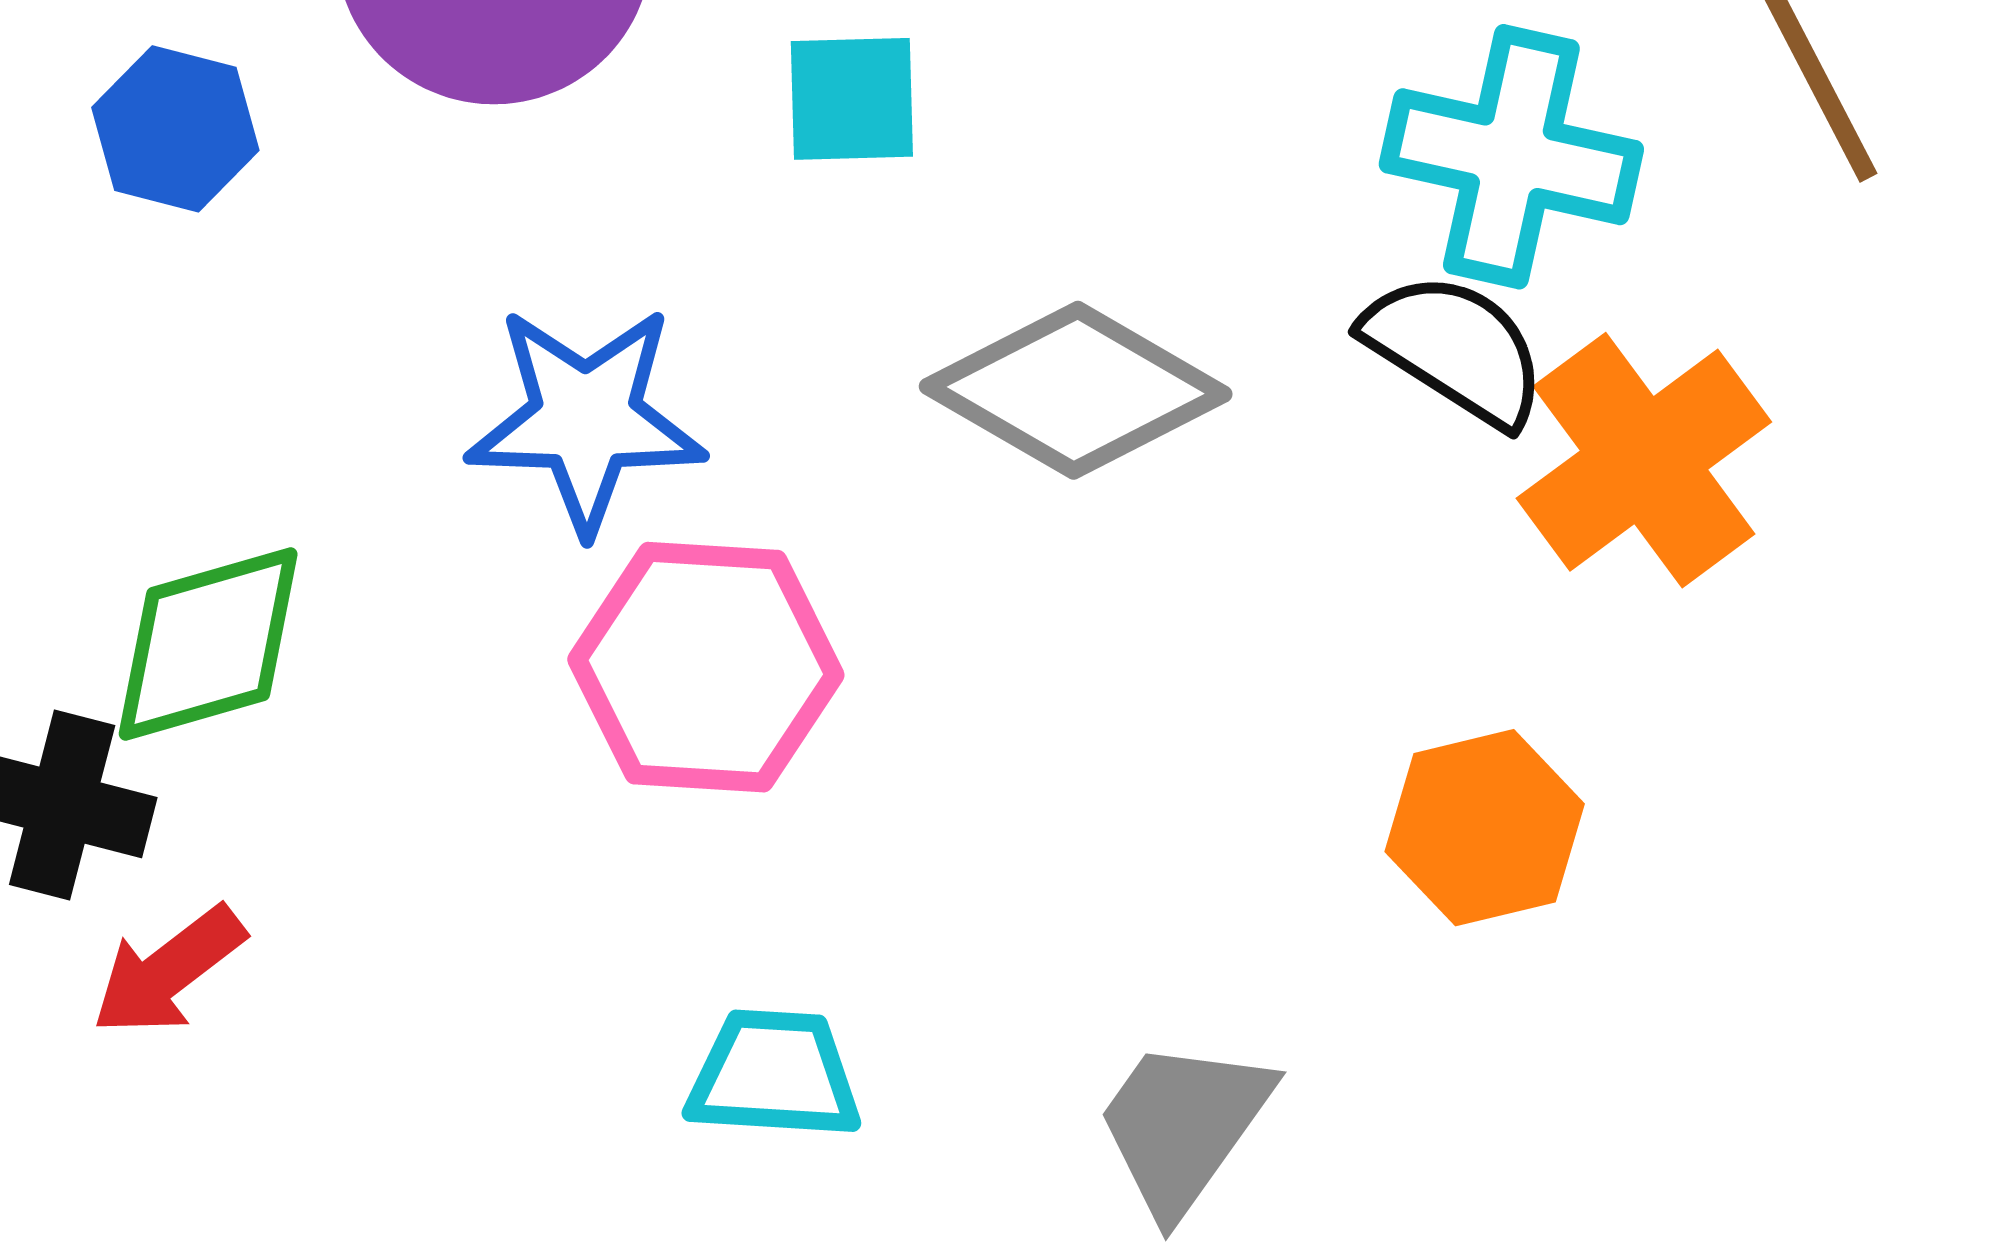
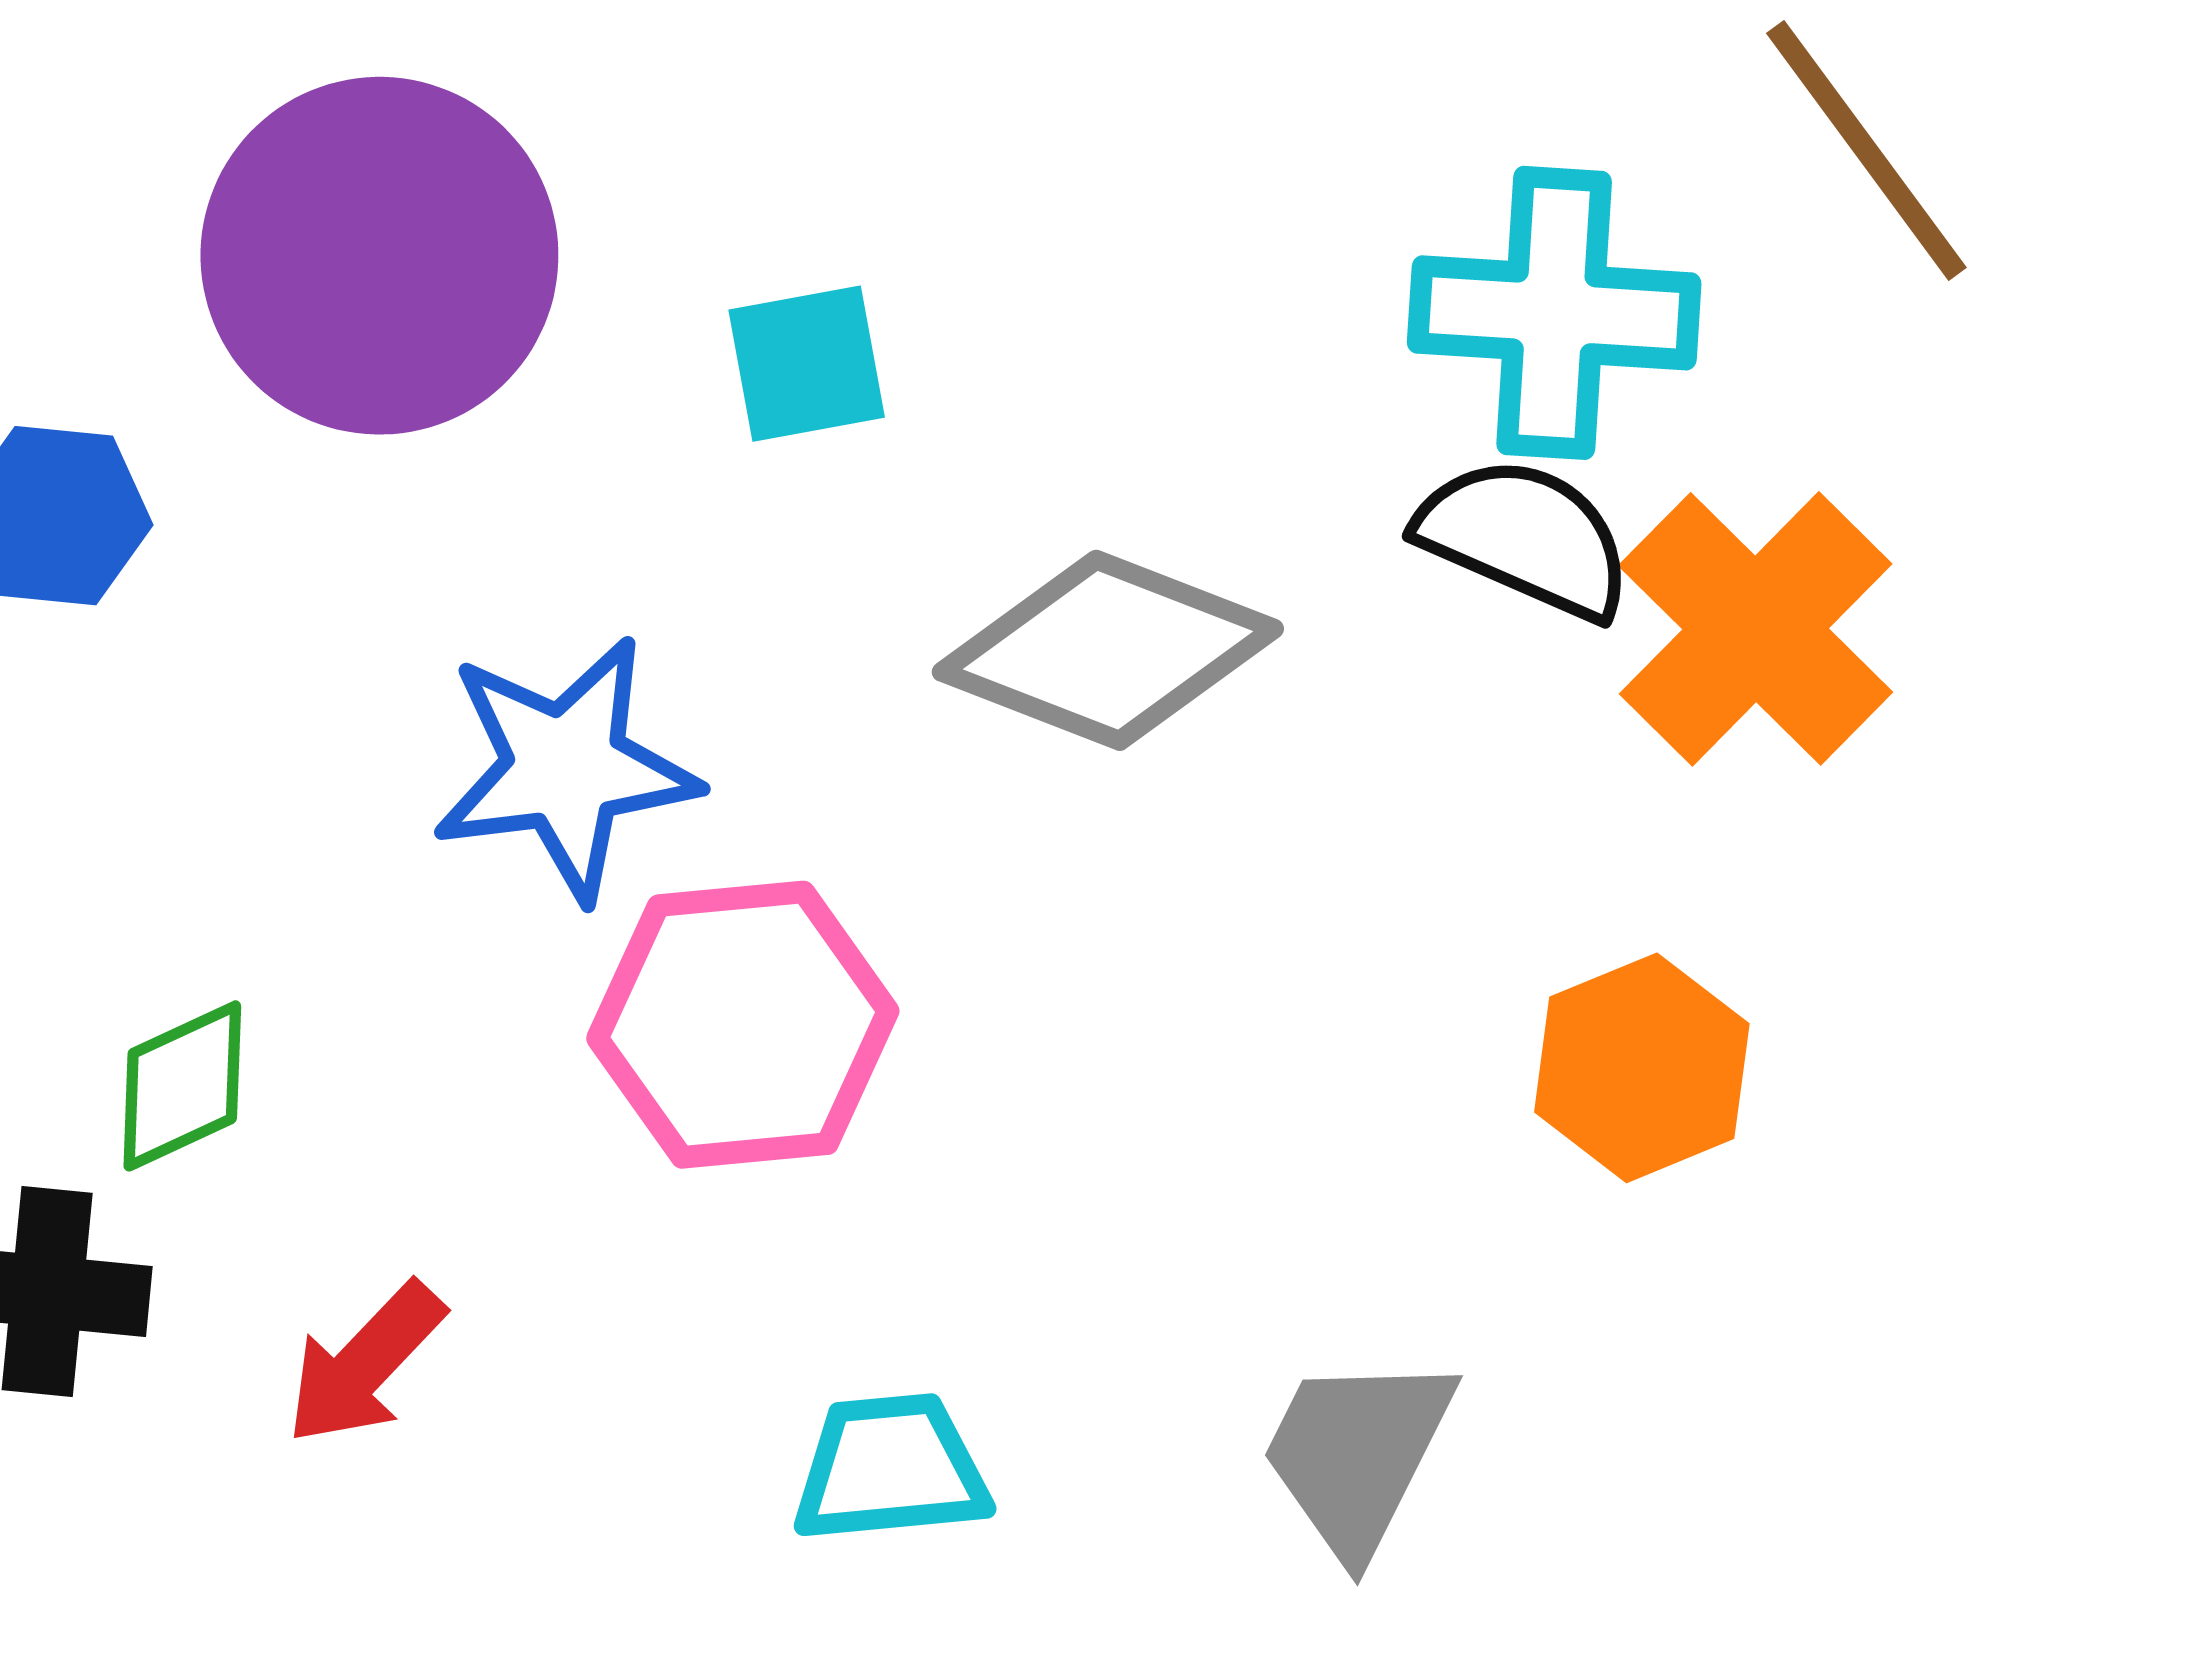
green diamond: (208, 644) -> (182, 1086), size x0.7
red arrow: (168, 971) -> (365, 1364), moved

